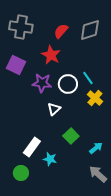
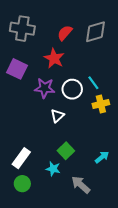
yellow cross: (95, 98) -> (101, 104), turned 35
green square: (71, 136) -> (66, 151), moved
white rectangle: (32, 147) -> (21, 158), moved
gray arrow: (98, 174) -> (81, 185), moved

